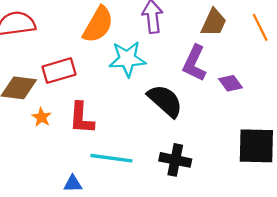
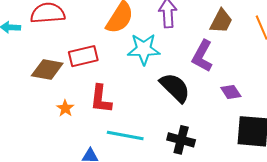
purple diamond: (231, 83) -> (231, 92), moved
orange star: (42, 117) -> (65, 108), moved

